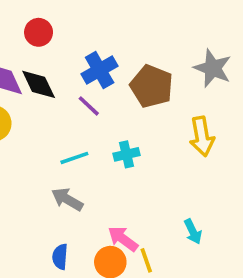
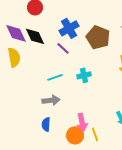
gray arrow: (67, 199) -> (51, 100), turned 144
pink arrow: (123, 239) -> (82, 122), turned -138
blue semicircle: (60, 257) -> (46, 124), moved

